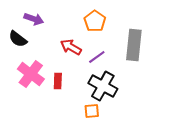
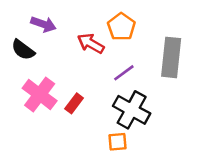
red arrow: (71, 47) -> (91, 43), moved
red rectangle: (58, 81) -> (74, 103), turned 35

